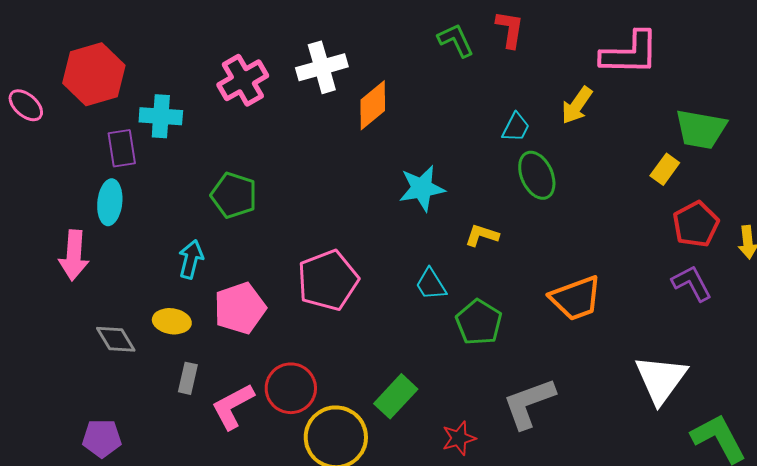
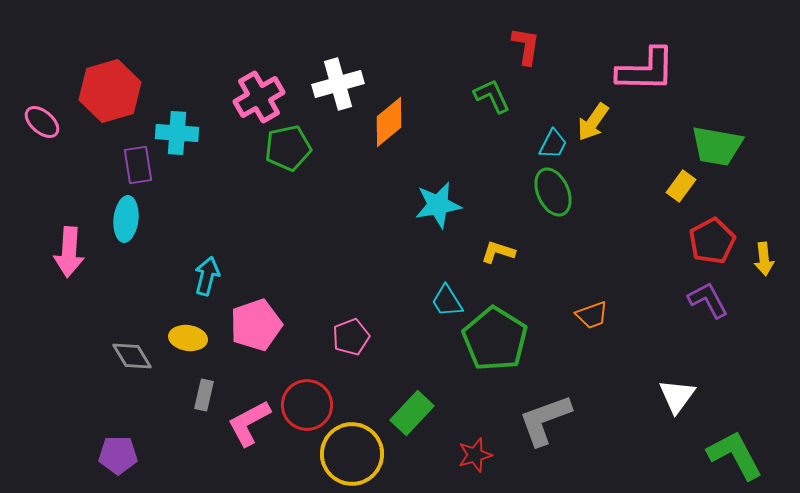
green L-shape: (456, 40) -> (492, 96), moved
cyan trapezoid: (516, 127) -> (553, 144), moved
green pentagon: (234, 195) -> (288, 148), moved, turned -30
pink arrow: (74, 255) -> (69, 252), moved
pink pentagon: (328, 280) -> (351, 337), moved, size x0.6
orange trapezoid: (576, 298) -> (592, 315), size x0.6
green pentagon: (479, 322) -> (495, 339), size x1.4
white triangle: (661, 379) -> (677, 396), size x0.7

